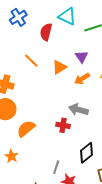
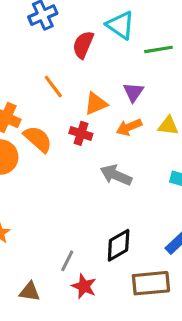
red cross: (63, 125) -> (81, 133), moved
orange semicircle: (26, 129) -> (38, 139), moved, turned 72

